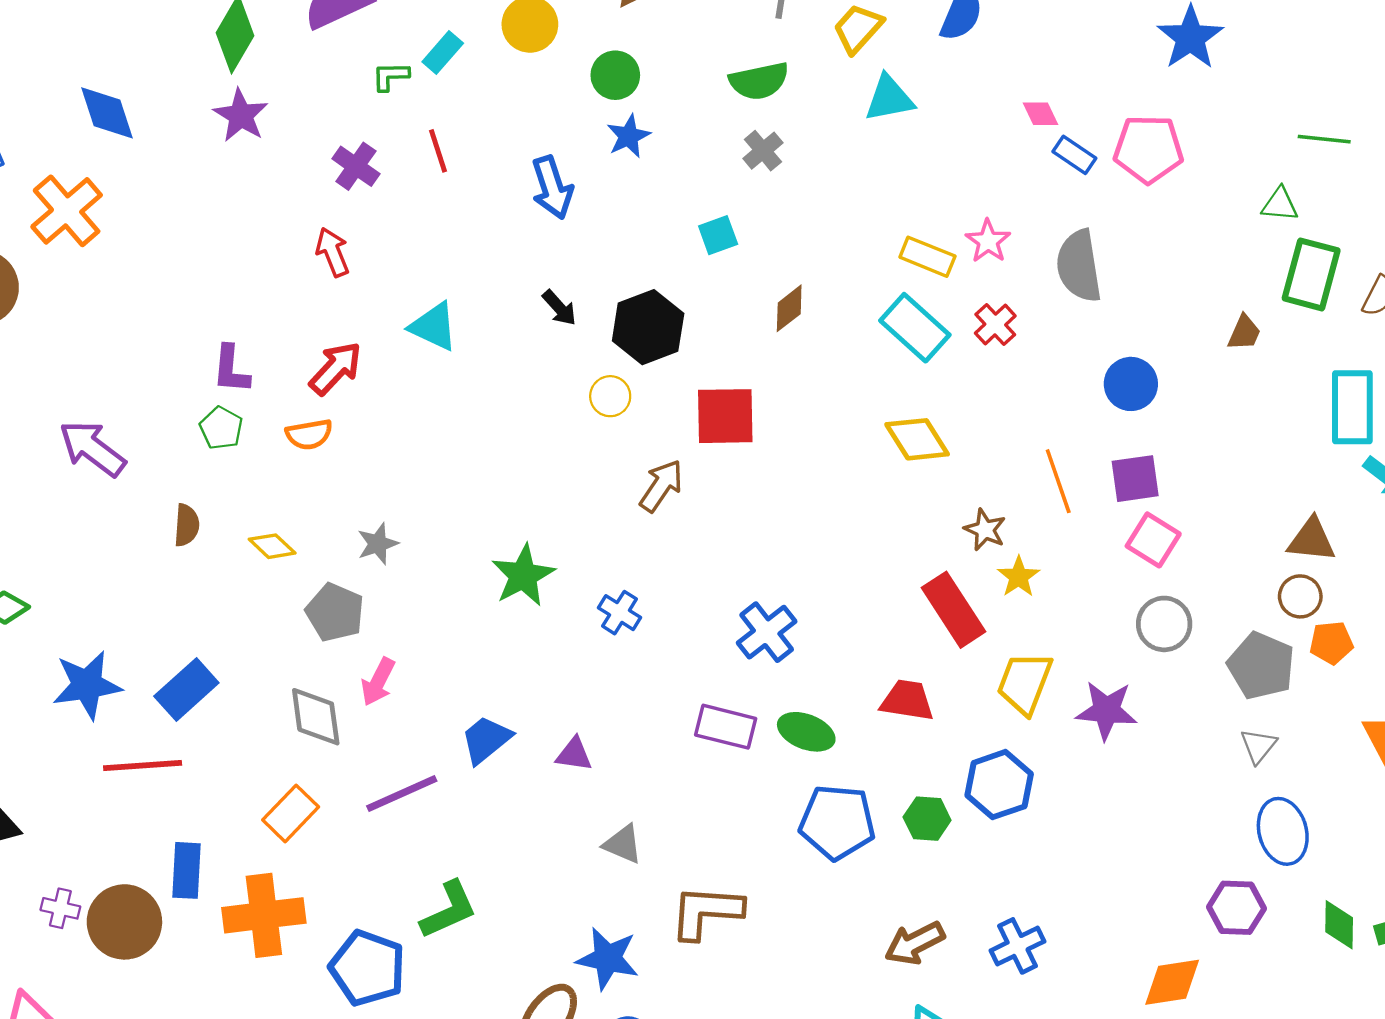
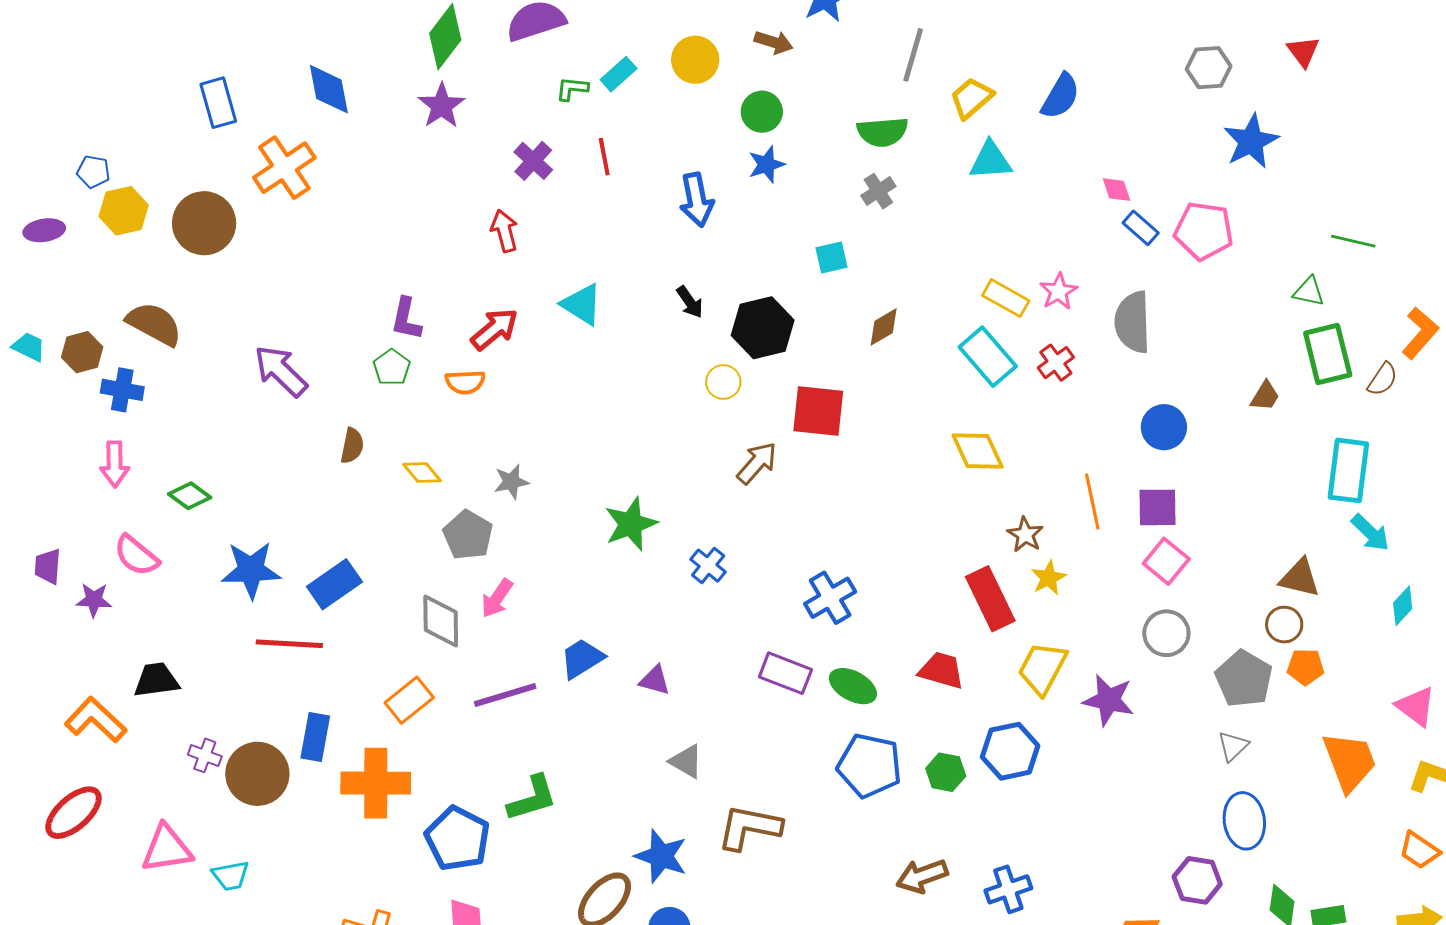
green rectangle: (1311, 274) -> (1328, 354), turned -36

